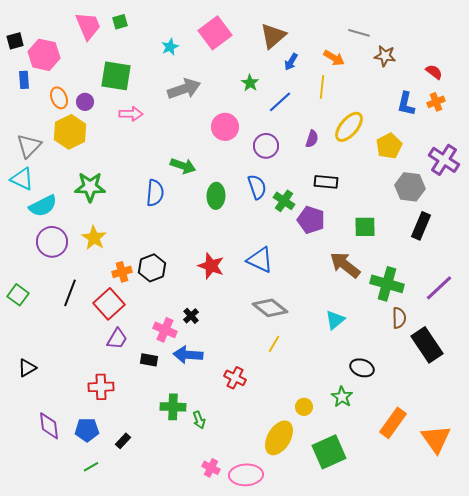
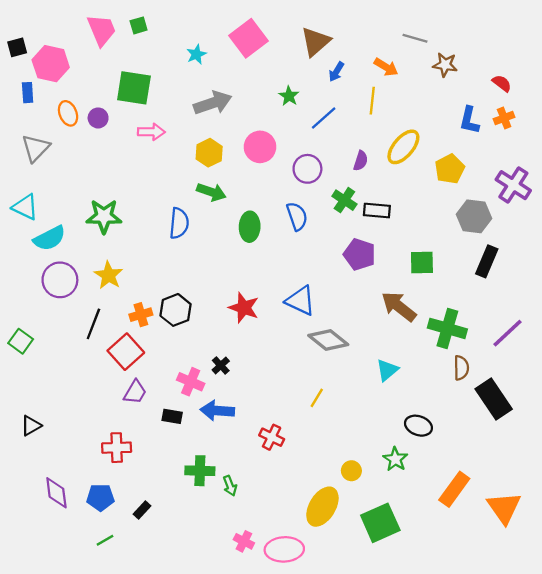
yellow hexagon: (70, 132) -> (209, 153), moved, size x0.7
gray triangle: (29, 146) -> (36, 148), moved
green cross: (284, 201) -> (344, 200), moved
black line: (70, 293) -> (93, 324), moved
gray diamond: (270, 308) -> (328, 340), moved

